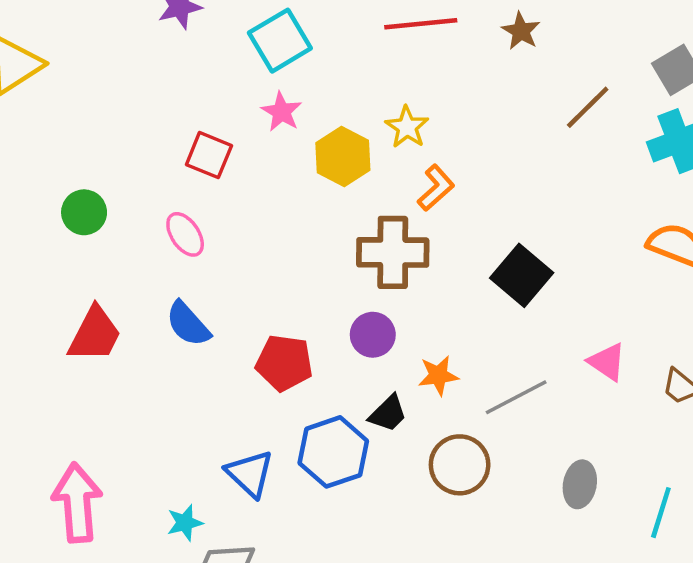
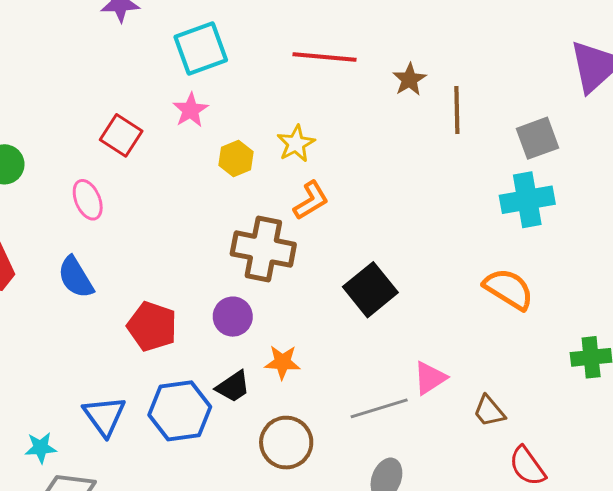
brown line: (588, 107) -> (457, 110), moved, turned -57
yellow hexagon: (343, 157) -> (236, 158), size x0.7
pink triangle: (607, 362) -> (430, 378), turned 42
gray line: (516, 397) -> (379, 408), moved

